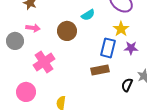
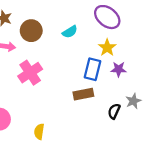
brown circle: (67, 31) -> (31, 31), moved
pink cross: (44, 62) -> (30, 73), moved

